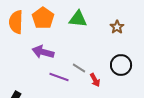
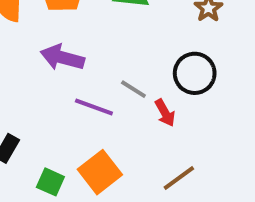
black circle: (121, 65) -> (195, 73), moved

